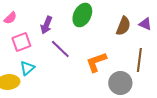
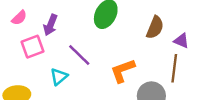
purple triangle: (145, 24) -> (181, 41), moved
purple arrow: (46, 25) -> (50, 25), moved
cyan triangle: (27, 68) -> (59, 77), moved

